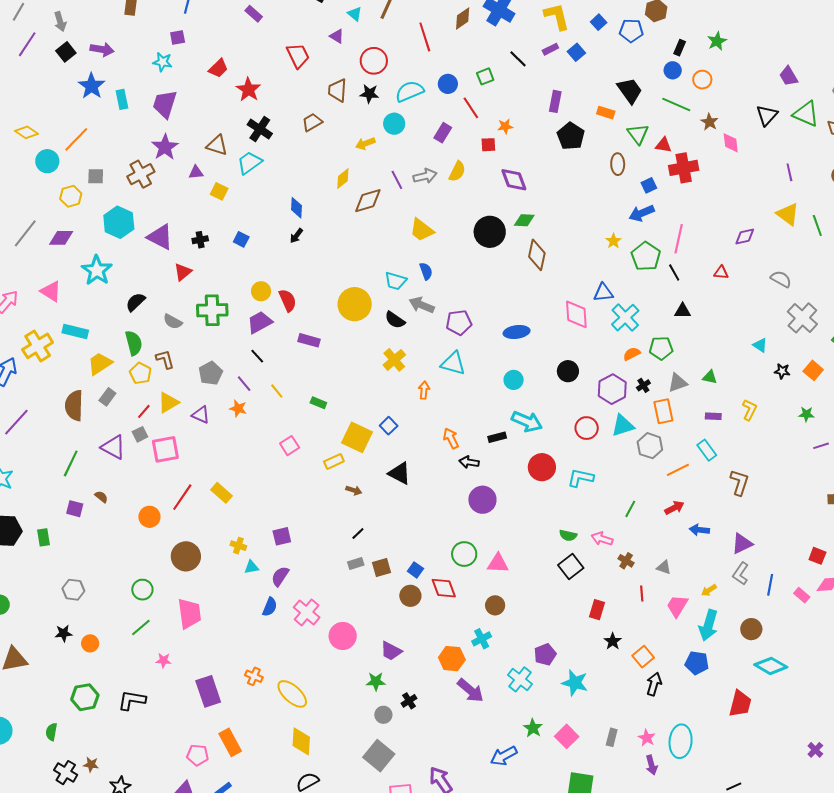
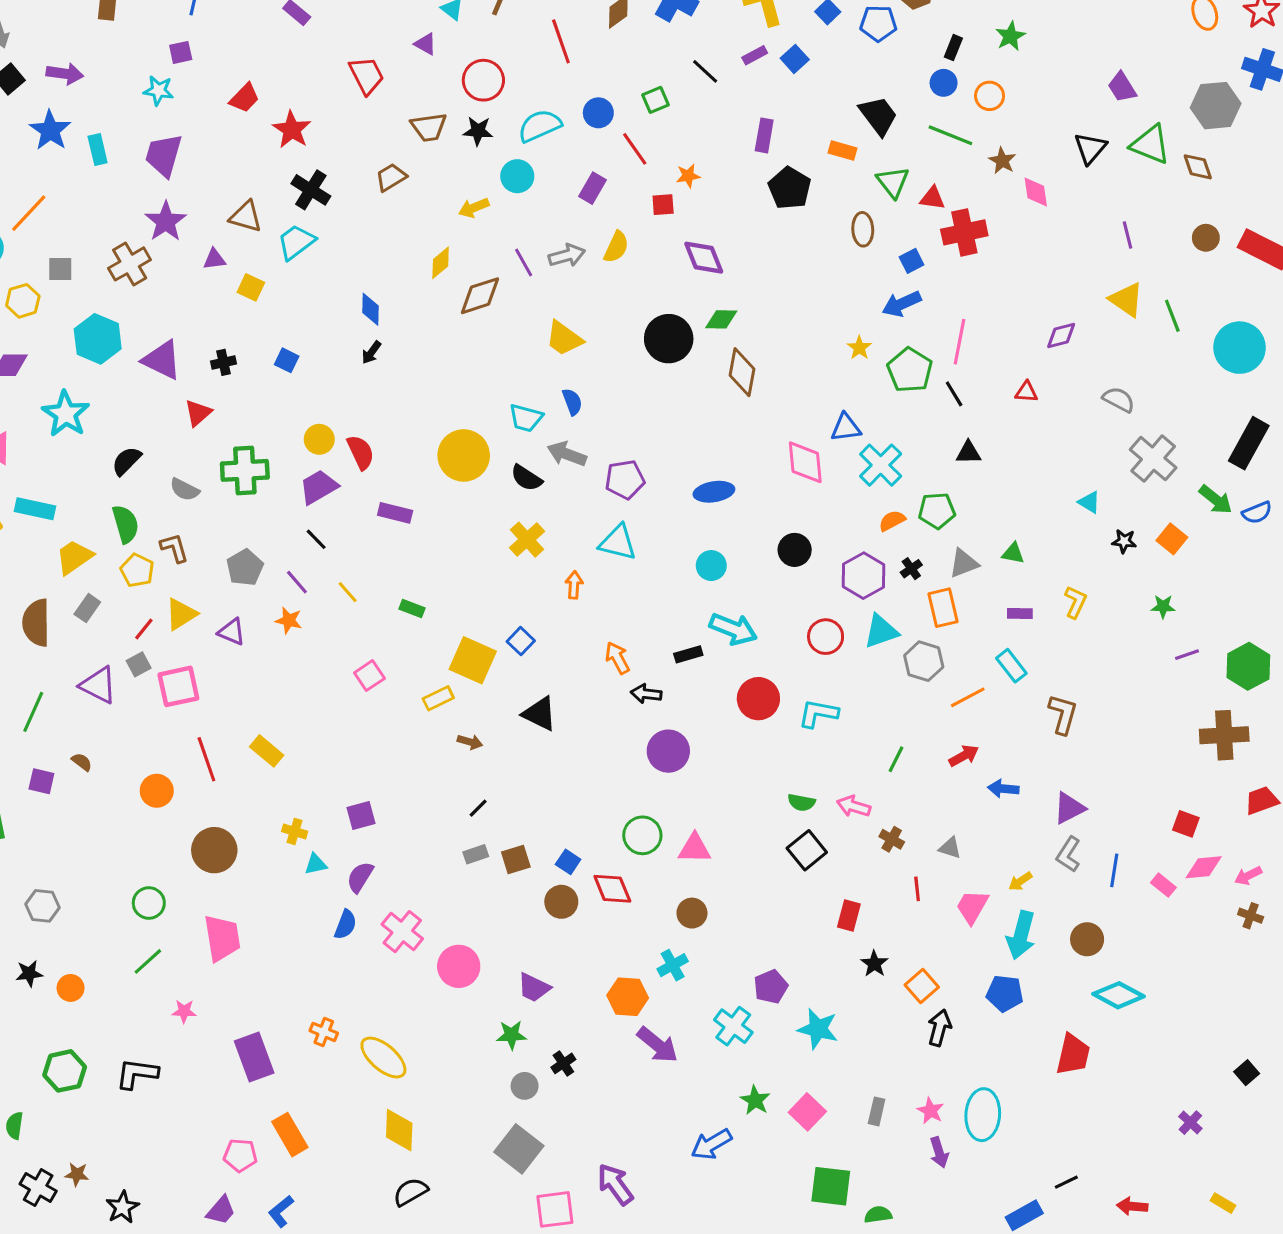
brown trapezoid: (338, 90) -> (429, 127), turned -100
red line: (182, 497) -> (206, 759), turned -52

